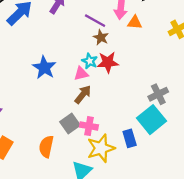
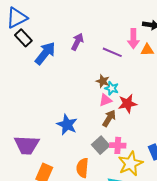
brown star: (101, 37) -> (103, 81), moved
red star: (108, 62) -> (127, 104), moved
blue star: (44, 68) -> (67, 125), moved

